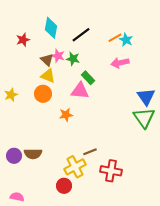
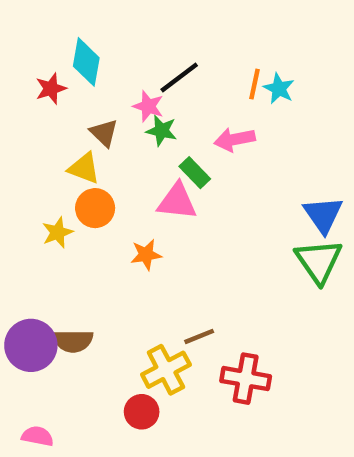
cyan diamond: (51, 28) -> (86, 62), moved
orange line: (115, 38) -> (254, 84), turned -48
pink star: (58, 56) -> (148, 106), moved
pink arrow: (120, 63) -> (235, 139), moved
yellow triangle: (48, 76) -> (84, 168), moved
yellow star: (11, 95) -> (57, 232), moved
purple circle: (14, 156) -> (31, 345), size x1.5

